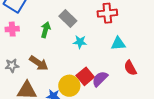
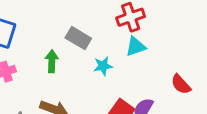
cyan triangle: (118, 44) -> (136, 47), moved

